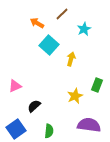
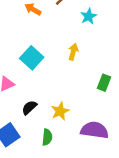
cyan square: (49, 45) -> (32, 58), moved
yellow star: (75, 96) -> (60, 111), moved

